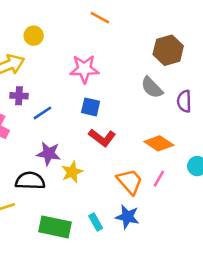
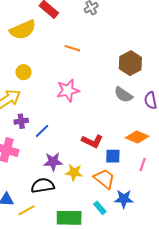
blue square: (91, 107) -> (113, 156), moved
yellow star: (72, 172) -> (74, 172), turned -30
orange trapezoid: (130, 181) -> (104, 179), moved

